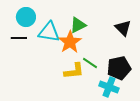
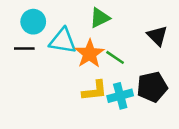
green triangle: (78, 25) -> (100, 18), moved
green line: (90, 63) -> (115, 57), moved
cyan cross: (109, 87) -> (120, 96), moved, turned -36

